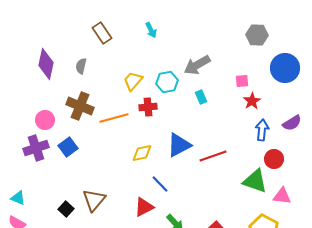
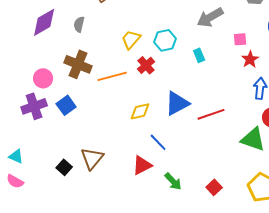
purple diamond: (46, 64) -> (44, 22), turned 48
gray arrow: (197, 65) -> (210, 17), moved
red cross: (148, 107) -> (146, 65), turned -36

